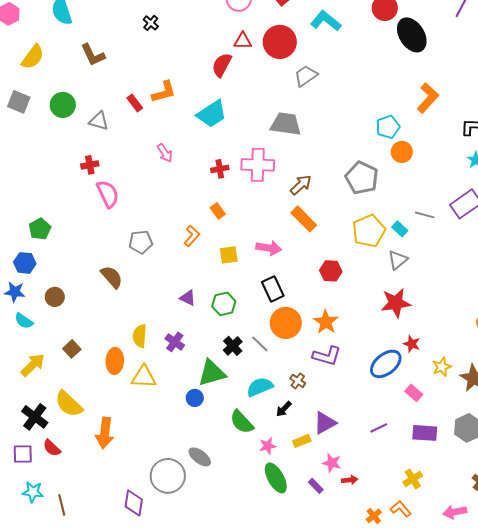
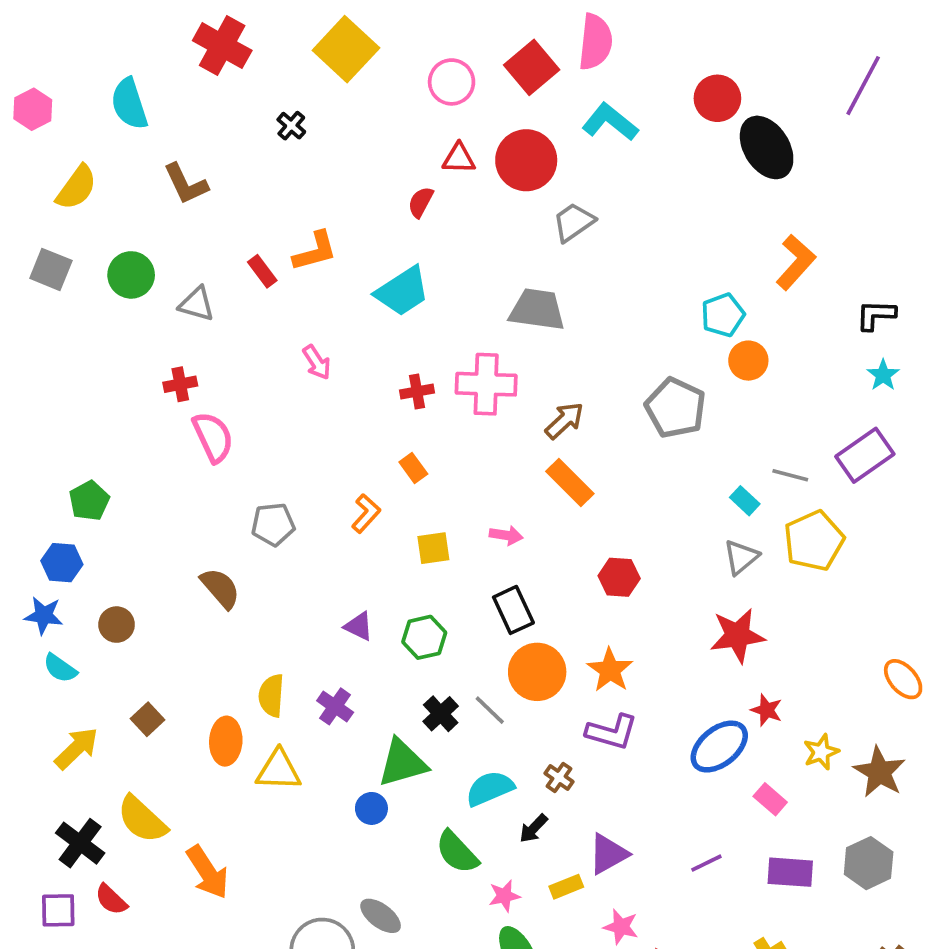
red semicircle: (222, 65) -> (421, 202), size x0.7
yellow pentagon: (369, 231) -> (814, 541), moved
pink arrow: (269, 248) -> (506, 535), size x0.7
orange arrow: (105, 433) -> (208, 872), turned -40

